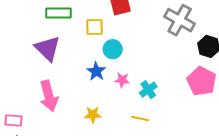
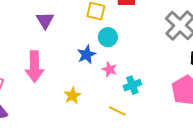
purple triangle: (48, 48) -> (45, 20), size x0.7
yellow star: (93, 115) -> (72, 96), turned 30

